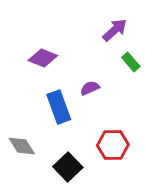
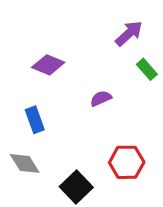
blue rectangle: (59, 107) -> (35, 120), moved, size x0.7

